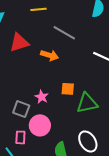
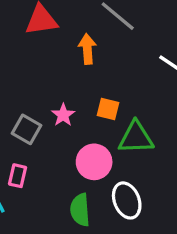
orange arrow: (49, 55) -> (87, 49), turned -120
pink circle: (40, 125) -> (94, 162), moved

